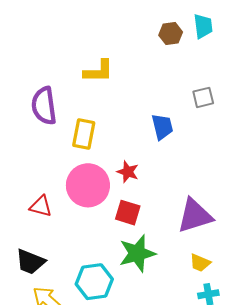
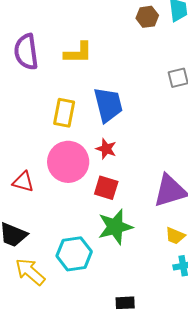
purple semicircle: (44, 106) -> (26, 52), moved
blue trapezoid: (162, 127) -> (108, 105), moved, size x1.4

